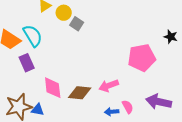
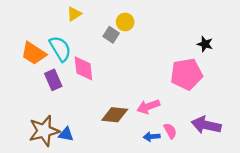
yellow circle: (64, 13) -> (125, 22), moved
black star: (171, 37) -> (205, 44), moved
pink diamond: (53, 88) -> (83, 68), moved

